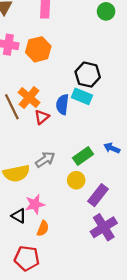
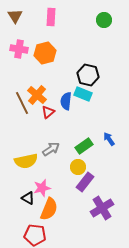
blue arrow: (112, 148) -> (109, 139), turned 32
purple rectangle: (98, 195) -> (85, 182), moved
orange semicircle: (43, 228) -> (49, 209), size x1.6

